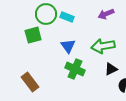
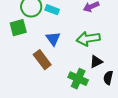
green cross: (75, 69) -> (78, 79), moved
brown rectangle: (30, 82) -> (42, 60), moved

